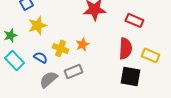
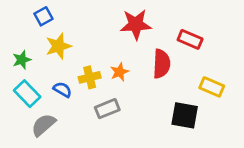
yellow cross: (60, 48) -> (90, 77), turned -35
red semicircle: (125, 48) -> (162, 64), moved
gray semicircle: (48, 79) -> (43, 125), moved

